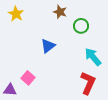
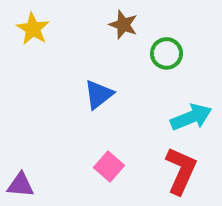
cyan arrow: (93, 57) -> (191, 117), turned 108
pink square: (28, 78) -> (109, 167), moved

